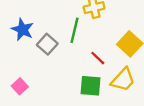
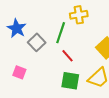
red line: (98, 58) -> (67, 56), moved
pink square: (20, 86) -> (19, 72), moved, turned -32

